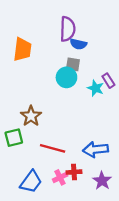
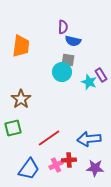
purple semicircle: (68, 29) -> (63, 27), size x0.6
brown star: (31, 116) -> (21, 99), moved
red line: (53, 148) -> (49, 138), turned -50
purple star: (102, 181) -> (95, 168), turned -30

